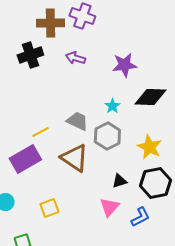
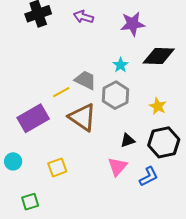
yellow line: (40, 132) -> (61, 92), moved
yellow star: (149, 147) -> (158, 106), size x0.7

